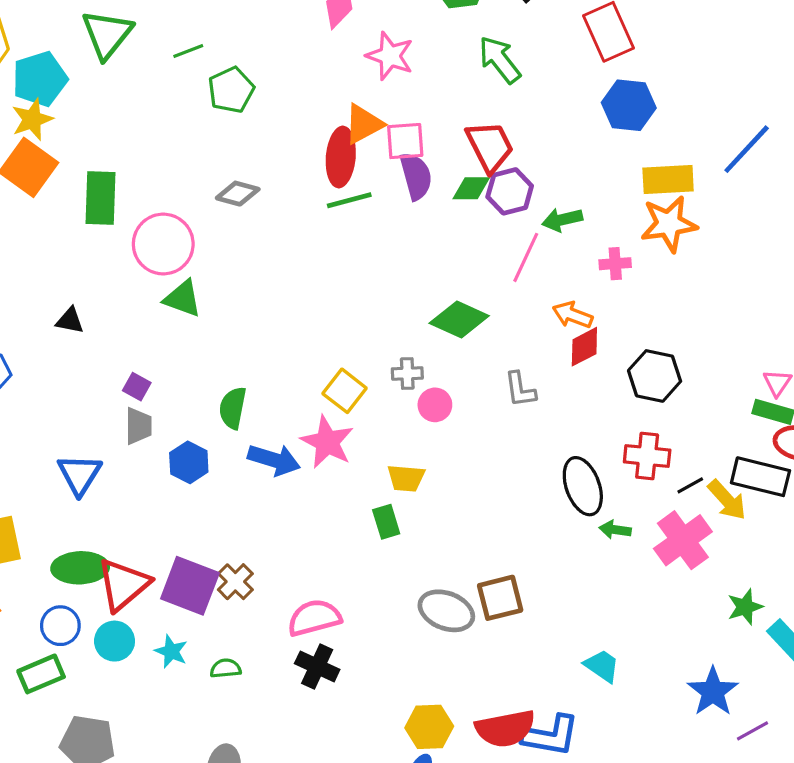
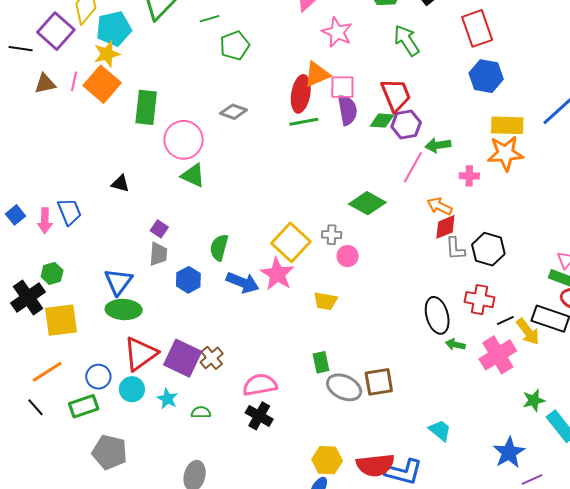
gray L-shape: (520, 390) -> (455, 249), moved
yellow square: (345, 391) -> (291, 242), size x1.4
green rectangle: (386, 522) -> (321, 362), moved
green ellipse: (80, 568) -> (124, 309), moved

